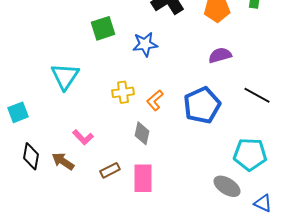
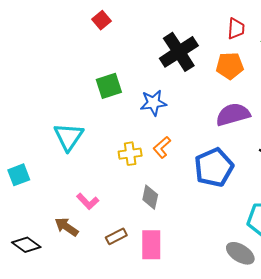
purple semicircle: (220, 55) -> (233, 114), size x1.4
orange L-shape: (155, 100) -> (162, 147), moved
black diamond: (31, 156) -> (26, 245), moved, turned -64

